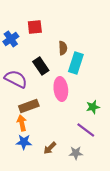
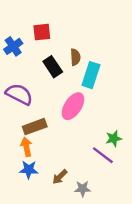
black rectangle: (41, 66) -> (53, 67), moved
pink ellipse: (61, 89) -> (73, 106), turned 40
green star: (93, 107) -> (114, 138), moved
gray star: (76, 153) -> (83, 189), moved

